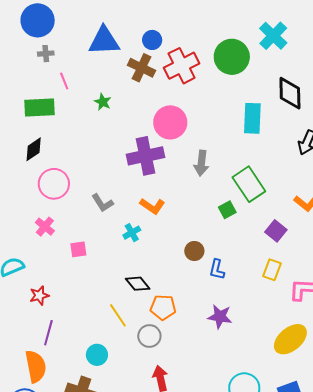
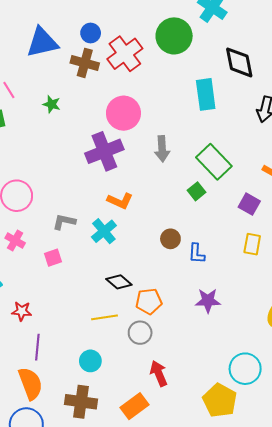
gray L-shape: (102, 203) -> (64, 222), moved, turned 145
cyan cross: (132, 233) -> (104, 231), size x1.4
red star: (39, 295) -> (22, 311), turned 30
yellow line: (118, 315) -> (105, 317), turned -55

